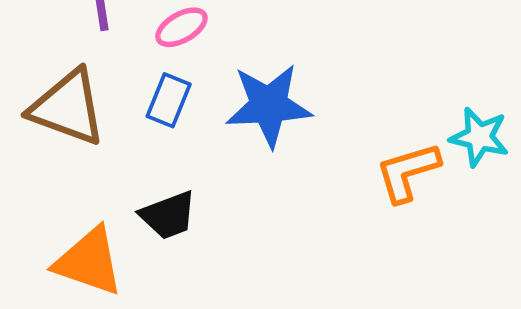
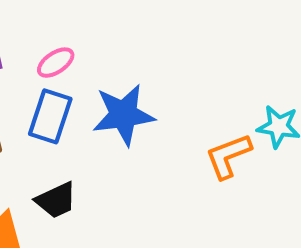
blue rectangle: (169, 100) -> (50, 116), size x1.4

